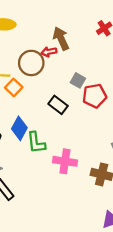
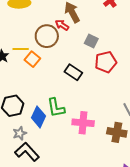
red arrow: (49, 52) -> (62, 25), turned 48
gray square: (78, 80) -> (91, 41), moved
blue diamond: (19, 128) -> (39, 117), moved

